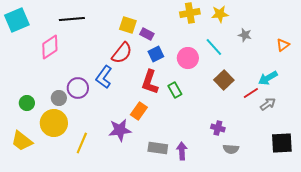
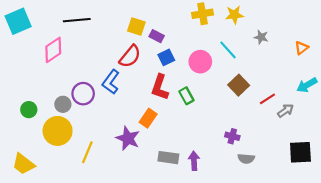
cyan arrow: (268, 78) -> (307, 85), moved
purple star: (120, 130) -> (128, 138), turned 30
yellow trapezoid: (22, 141) -> (23, 164), moved

